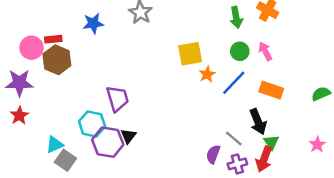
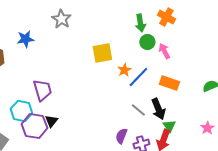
blue star: (93, 23) -> (25, 39), moved
green circle: (240, 51) -> (147, 42), moved
orange star: (207, 74) -> (124, 70), moved
gray line: (234, 138) -> (138, 110), moved

